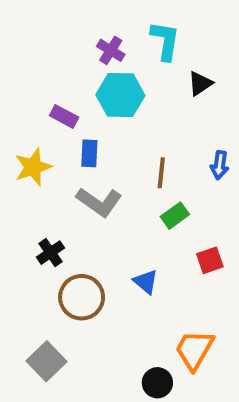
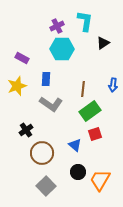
purple cross: (111, 50) -> (57, 26), turned 32
purple rectangle: (64, 116) -> (22, 58), moved
green rectangle: (175, 216) -> (90, 111), size x1.5
red square: (210, 260) -> (95, 134), moved
gray square: (47, 361) -> (46, 186), moved
black circle: (157, 383) -> (78, 172), moved

